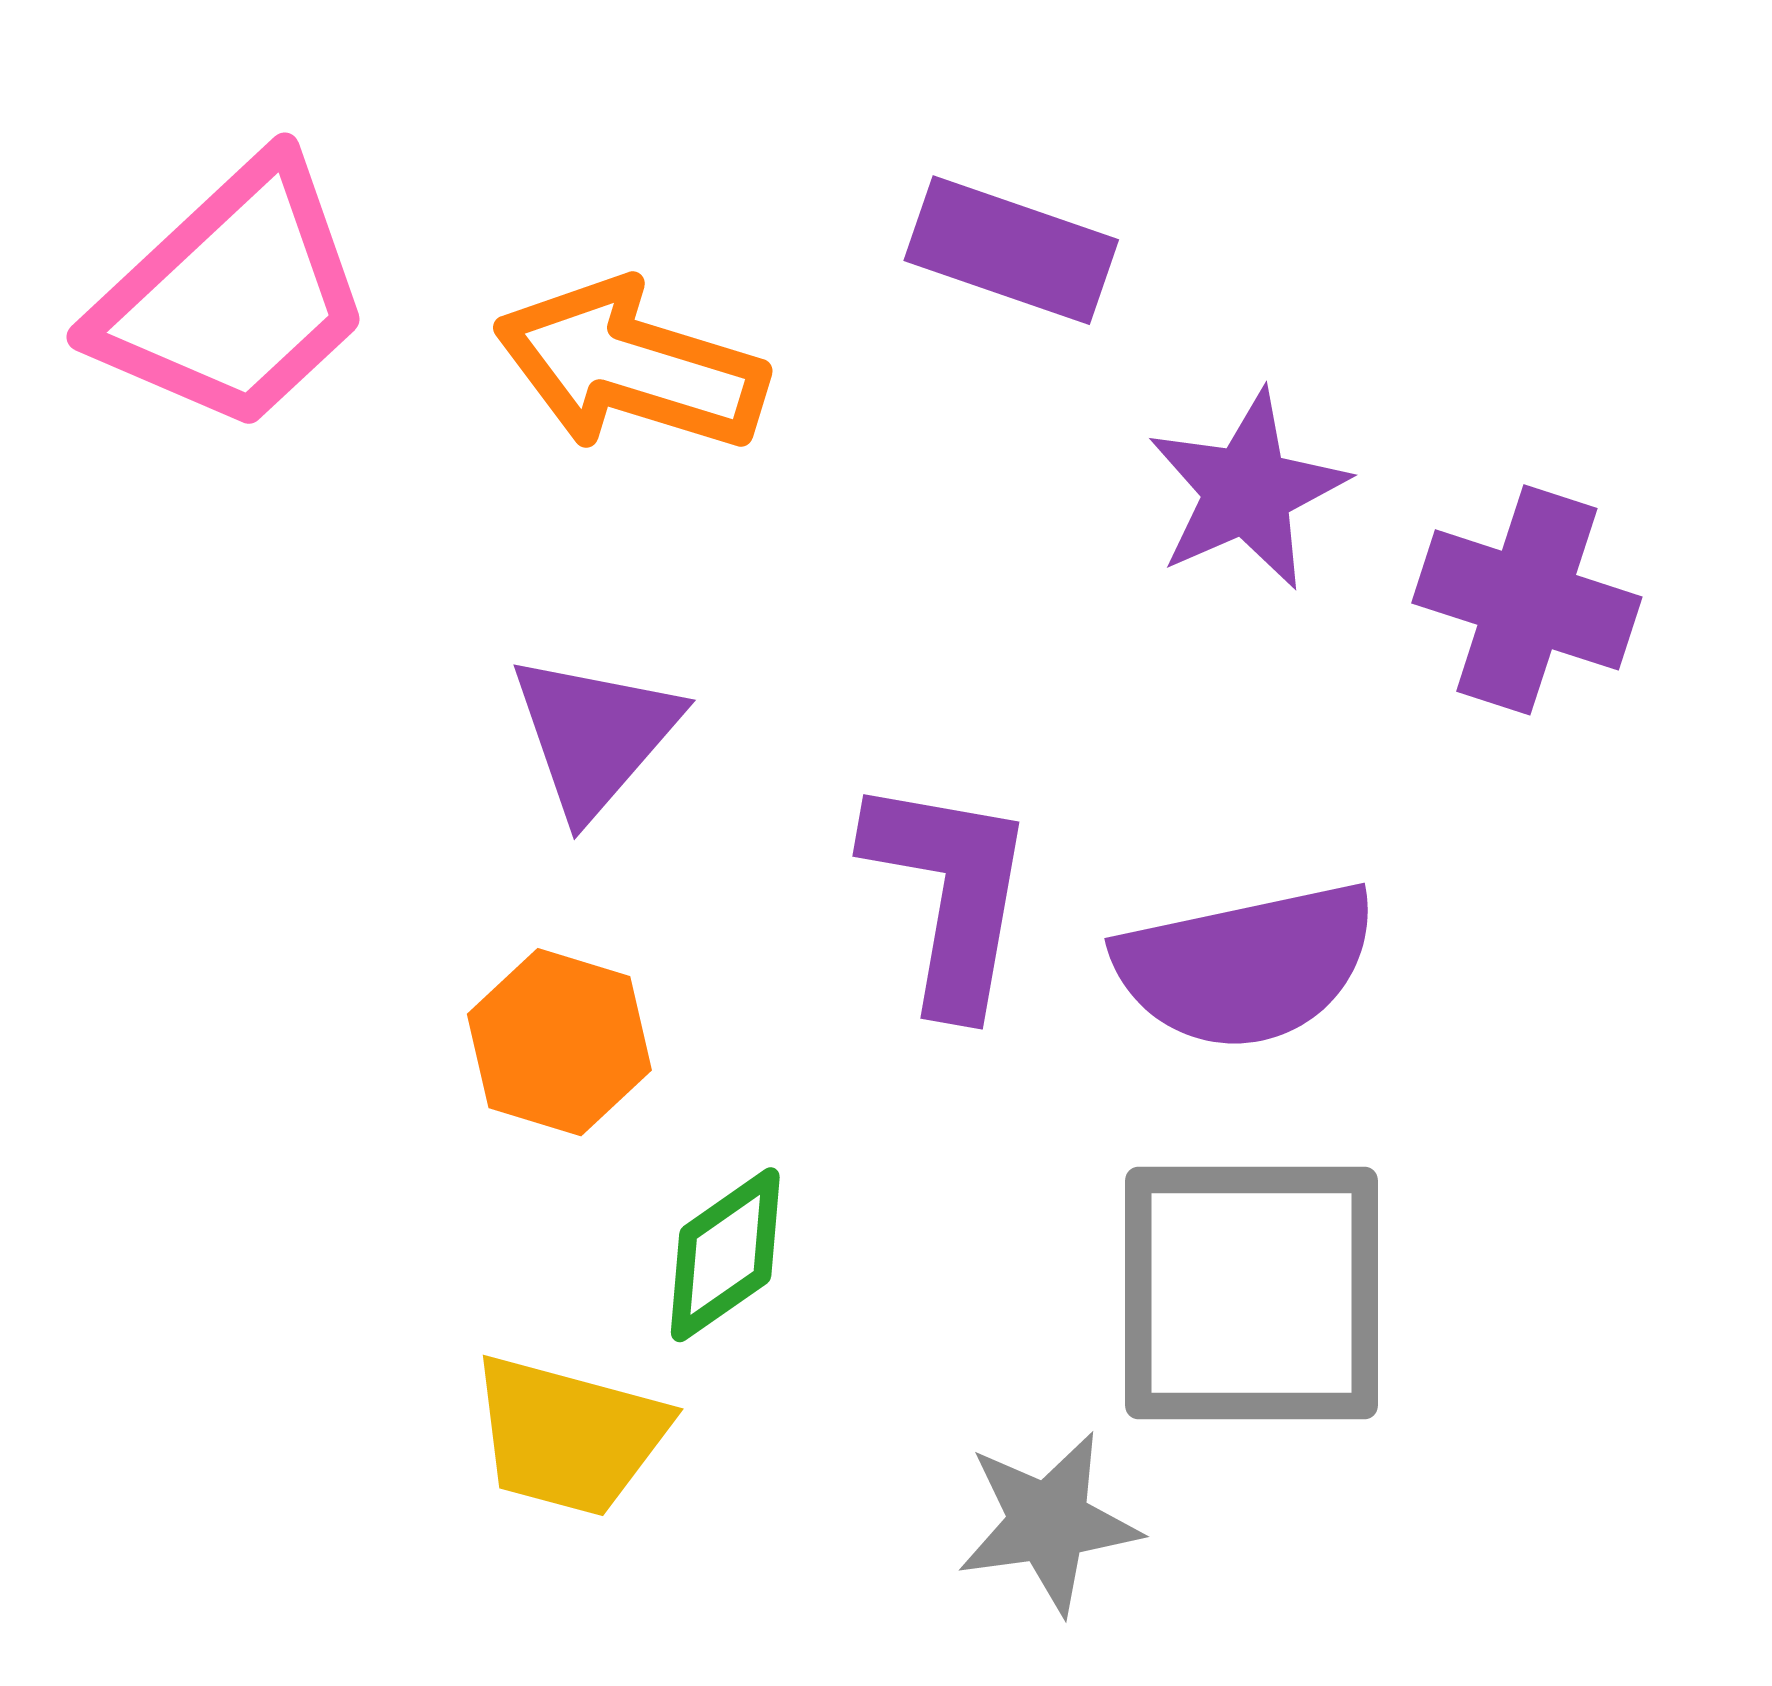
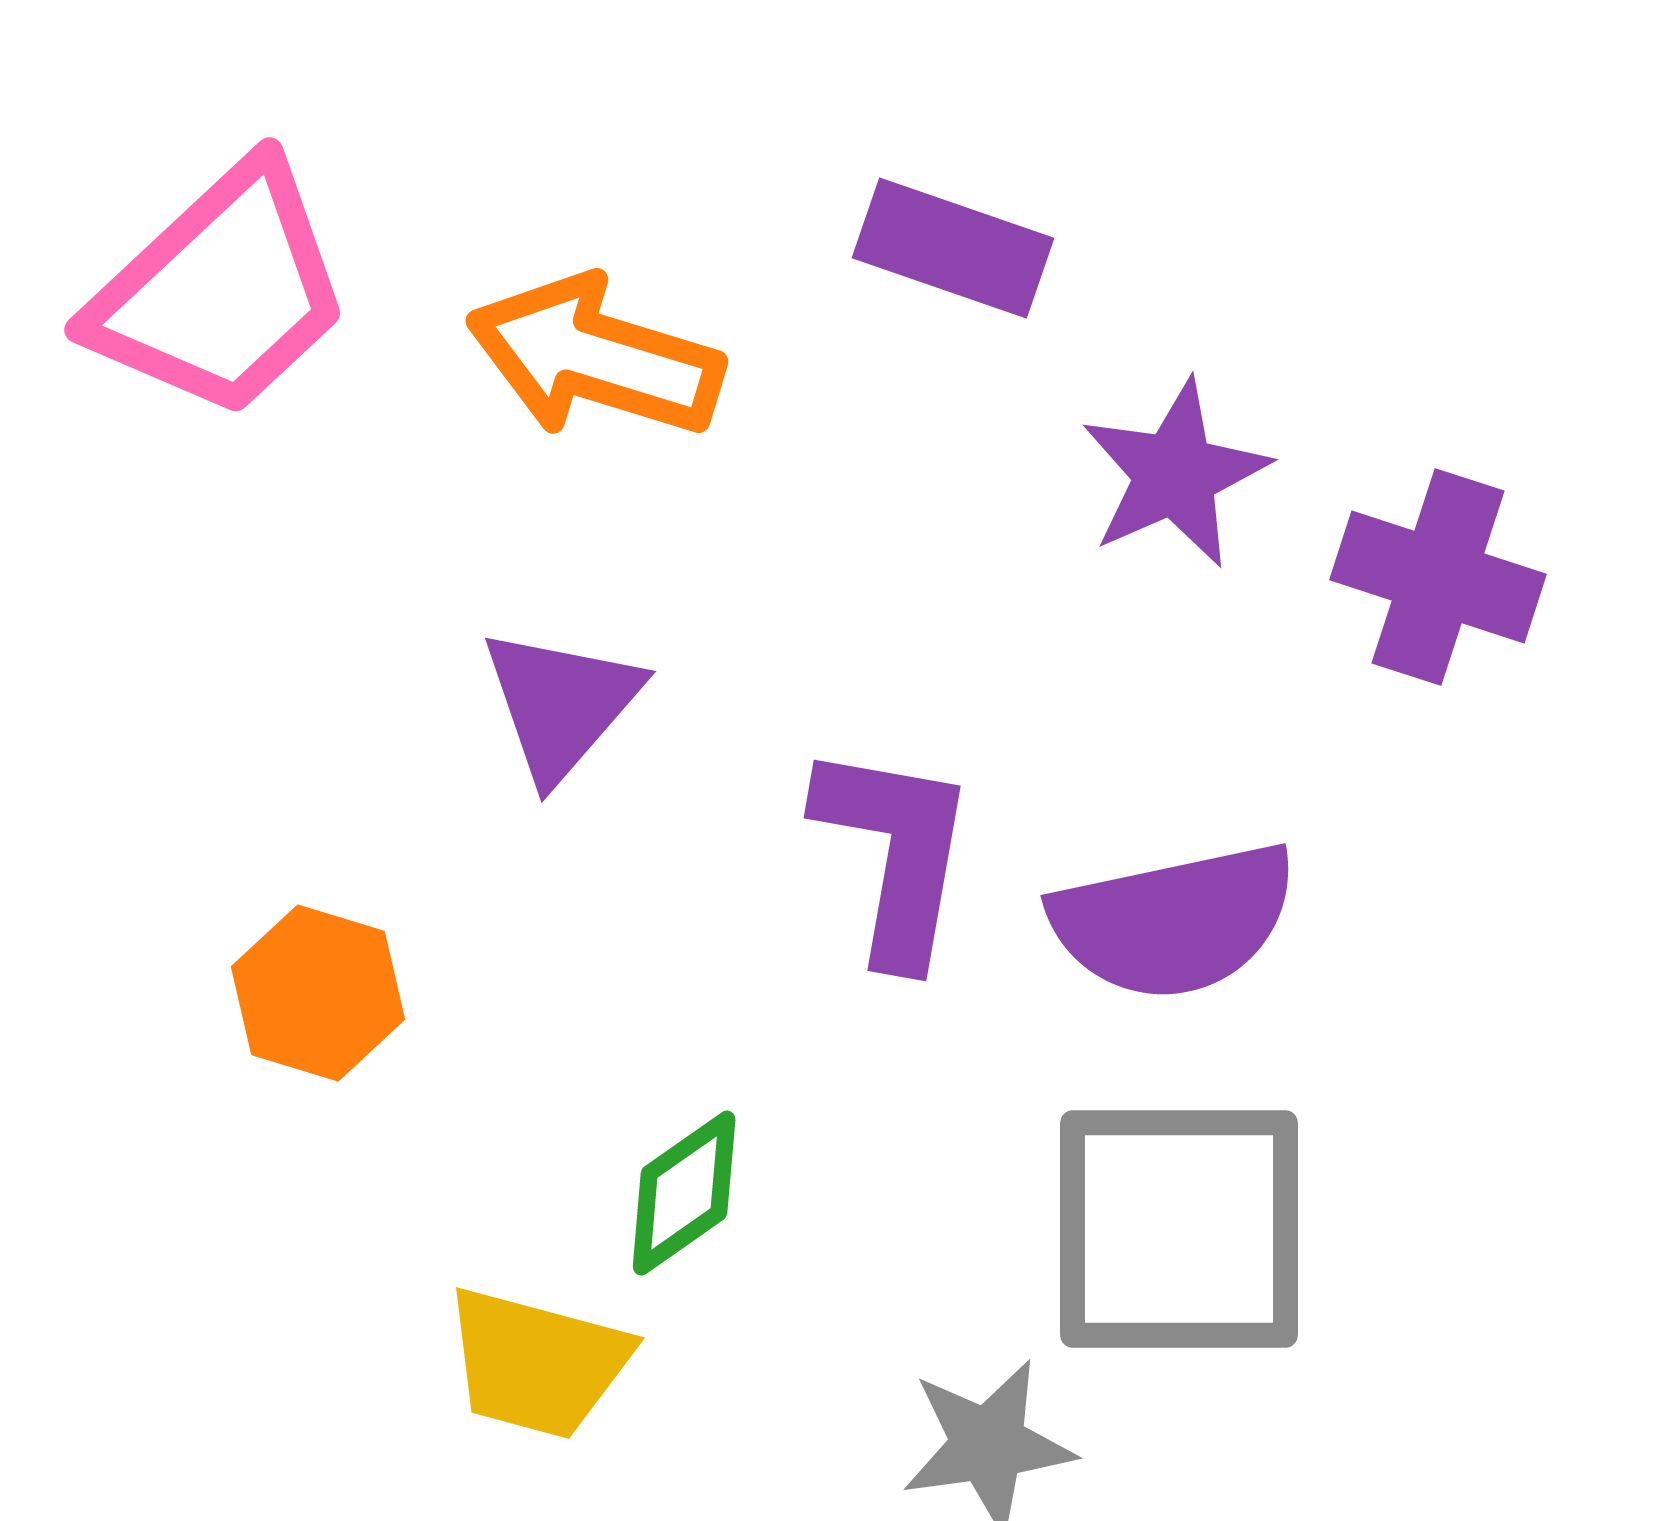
orange hexagon: (559, 1042) -> (318, 993), moved

